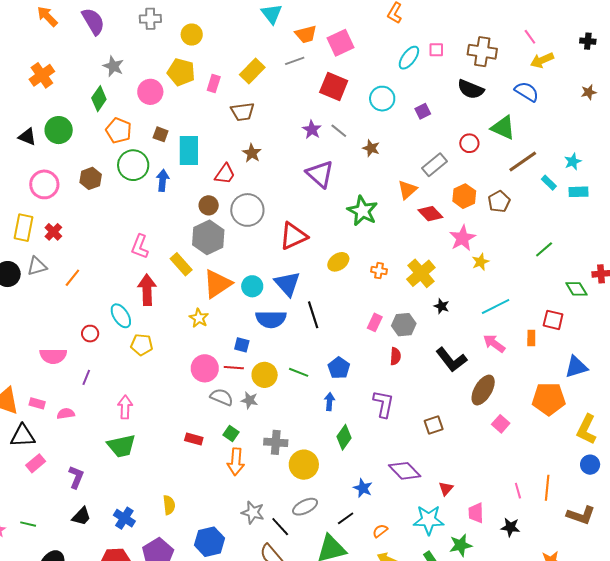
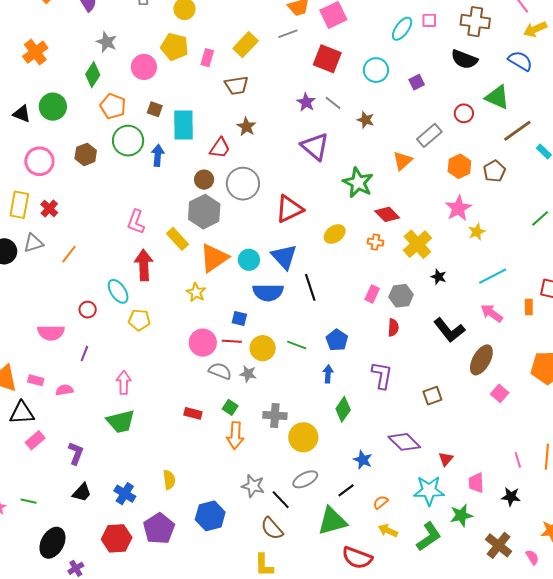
red diamond: (430, 214) -> (387, 214), moved

